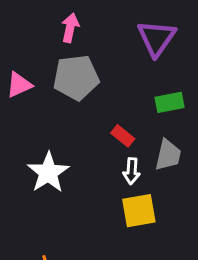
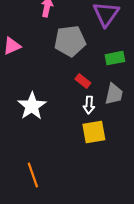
gray pentagon: (76, 77) -> (70, 41), moved

